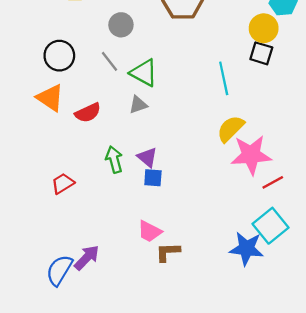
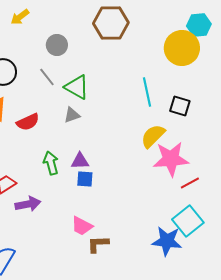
yellow circle: (264, 28) -> (182, 48), size x1.4
black square: (261, 53) -> (180, 106), moved
purple triangle: (147, 157) -> (80, 161), turned -42
purple arrow: (87, 258) -> (28, 204), moved, turned 35

